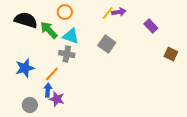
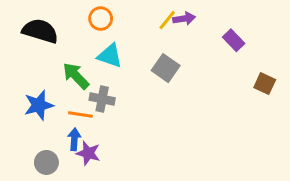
green arrow: (49, 30) -> (76, 76), moved
gray cross: (67, 54) -> (102, 99), moved
orange line: (52, 74) -> (80, 114), turned 56

